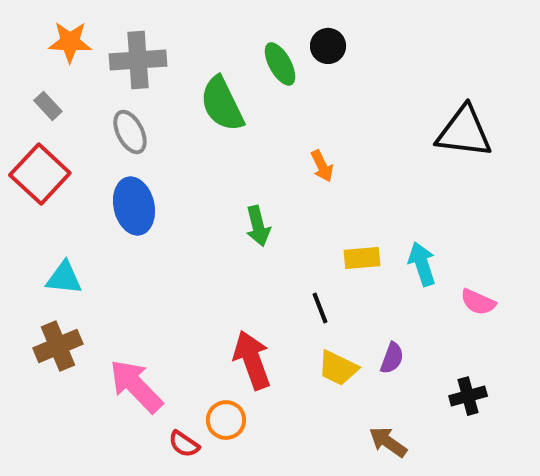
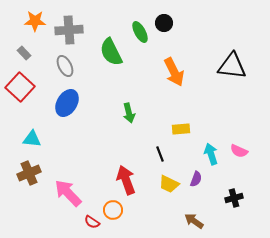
orange arrow: (322, 166) -> (174, 72), moved, size x1.8
blue ellipse: (134, 206) -> (67, 103), turned 44
cyan arrow: (422, 264) -> (211, 154), moved

